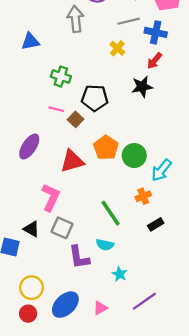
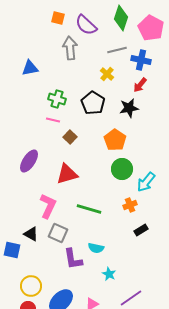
black pentagon: (95, 98) -> (93, 103), moved, turned 30
pink line: (56, 109) -> (53, 120), moved
orange pentagon: (106, 148) -> (115, 140), moved
green line: (111, 213) -> (89, 209), moved, turned -40

